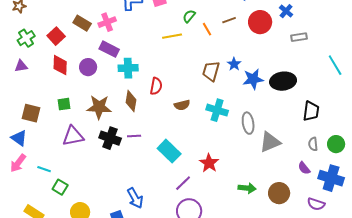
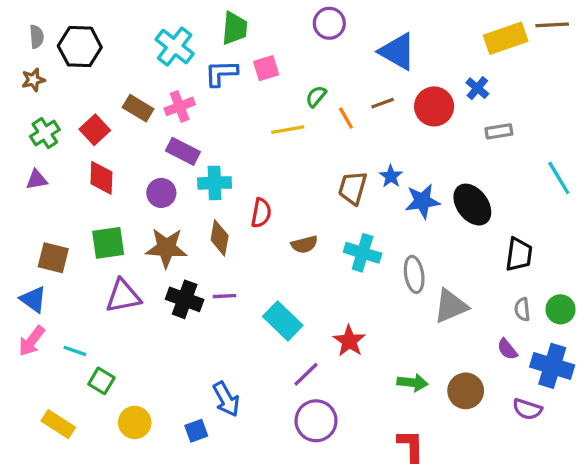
purple circle: (88, 67) -> (161, 193), moved
black ellipse: (283, 81) -> (472, 205), turned 60
green square: (64, 104) -> (108, 243), size x1.5

